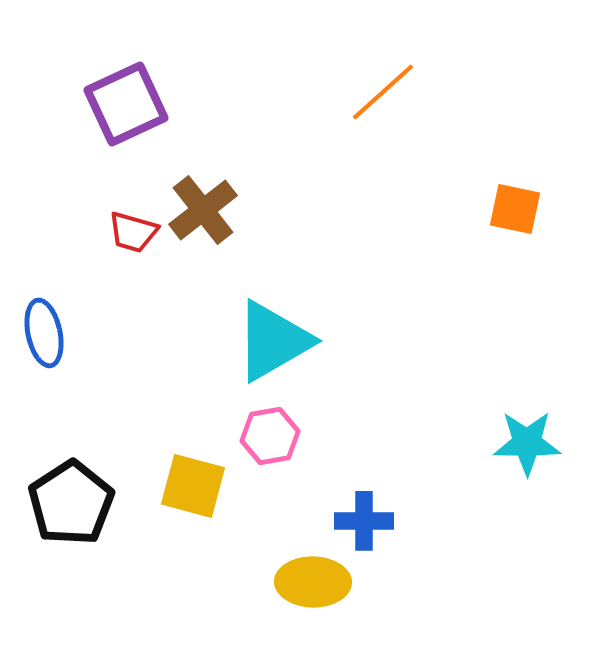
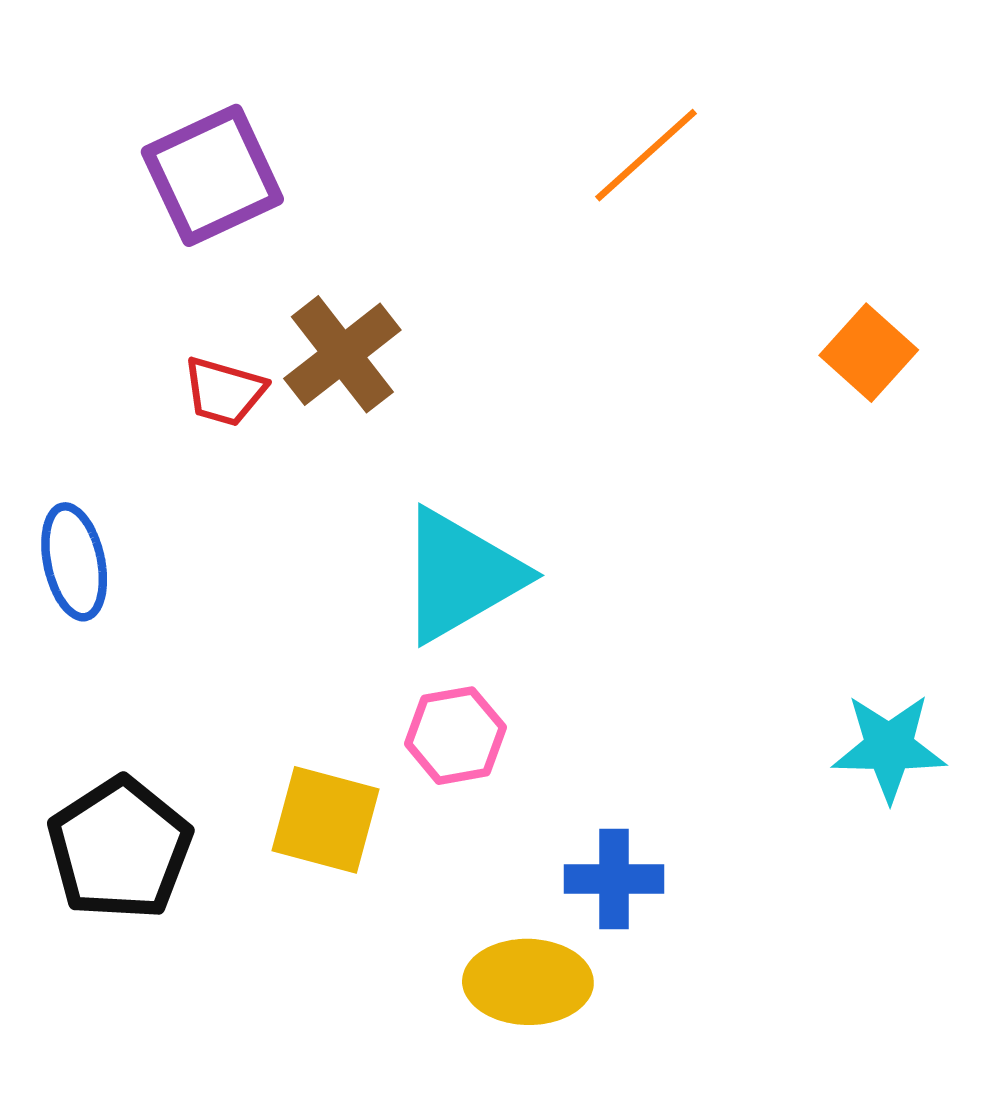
orange square: (515, 209) -> (869, 353), turned 30

